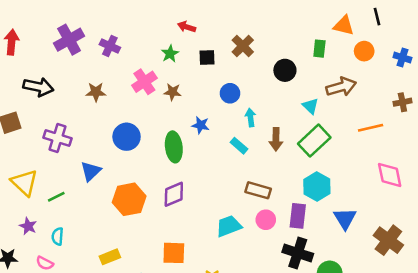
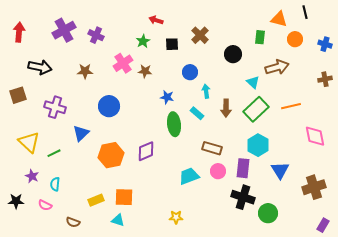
orange line: (371, 128) -> (291, 106), moved
green ellipse: (174, 147) -> (174, 124), moved
brown cross: (388, 240) -> (314, 187), turned 35
orange square: (174, 253) -> (124, 197), moved

